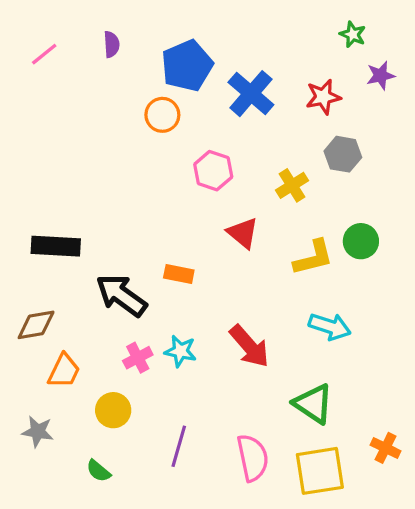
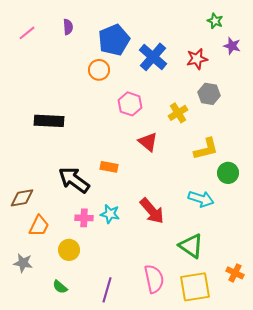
purple star: (381, 75) -> (232, 46), turned 30
green circle: (361, 241) -> (228, 173), moved
black rectangle: (56, 246) -> (49, 121), moved
yellow L-shape: (313, 258) -> (206, 149), moved
pink cross: (138, 358) -> (84, 218), turned 30
purple line: (179, 446) -> (107, 290), moved

